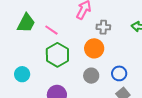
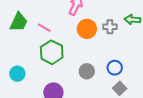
gray cross: (103, 27) -> (110, 27), moved
orange circle: (94, 48) -> (87, 29), moved

